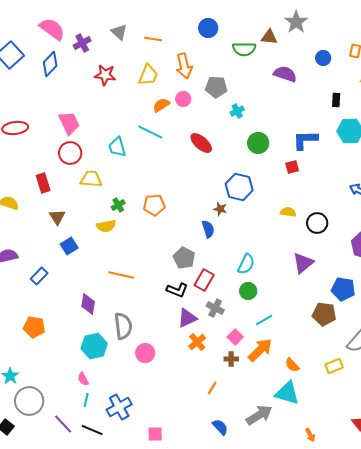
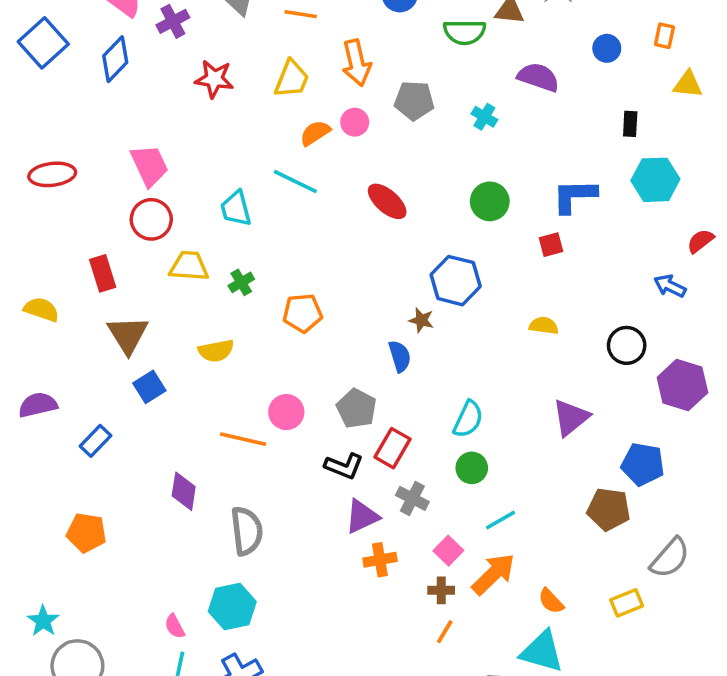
cyan cross: (237, 111) -> (484, 117), moved, turned -32
green cross: (118, 205) -> (241, 282), moved
brown triangle: (57, 217) -> (128, 335), size x1.4
black circle: (317, 223) -> (627, 345), moved
orange cross: (197, 342) -> (380, 560), turned 30
cyan hexagon: (94, 346) -> (232, 607), moved
pink circle: (145, 353) -> (286, 412), moved
orange line: (212, 388) -> (445, 632), moved

